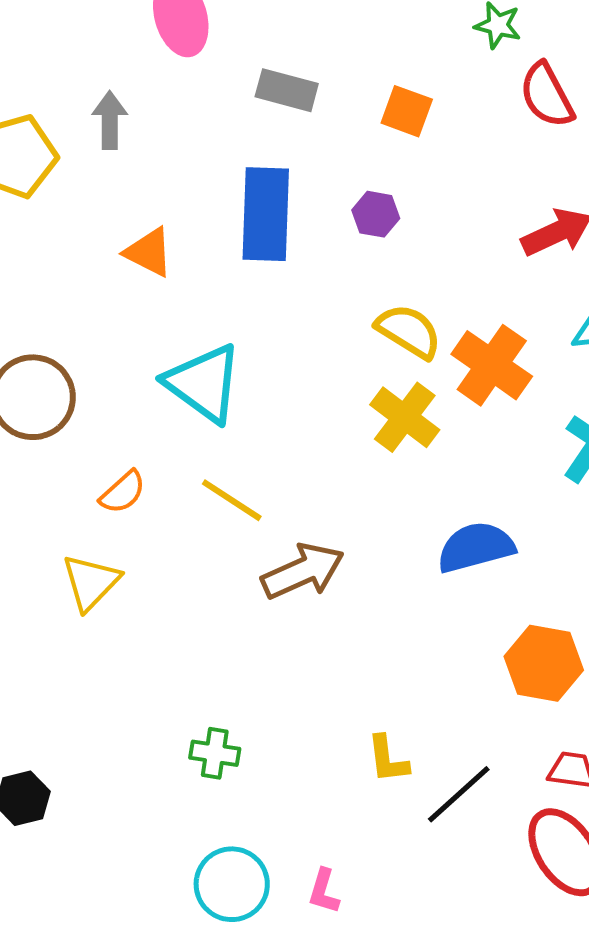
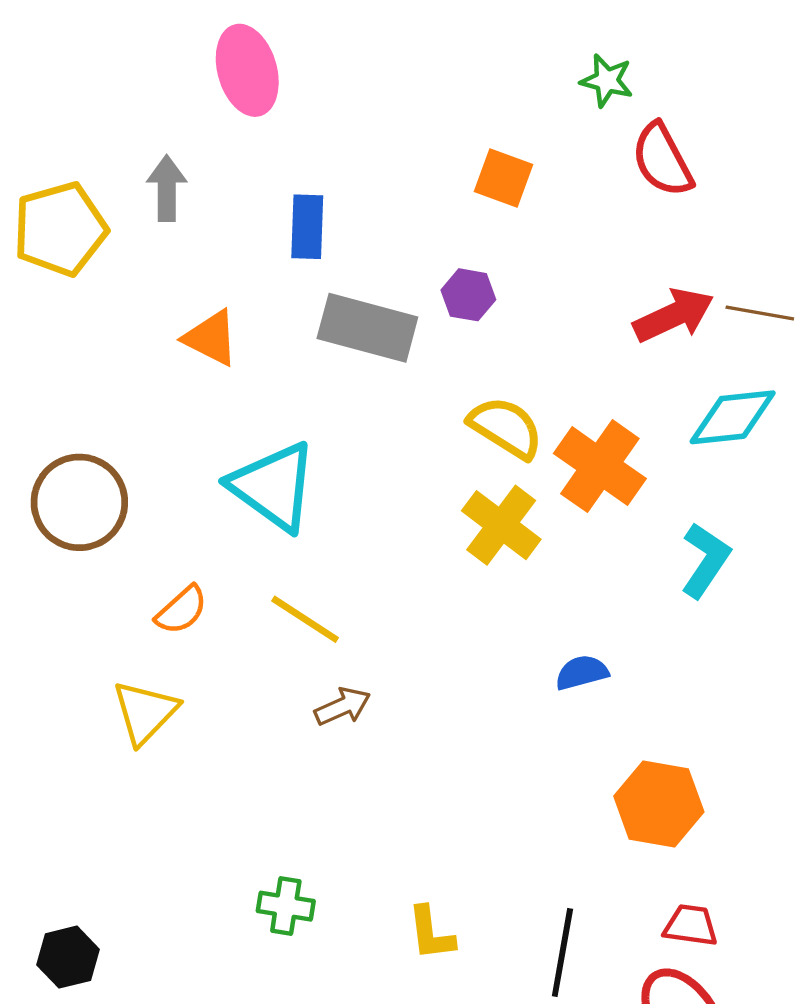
gray rectangle: (287, 90) -> (367, 328), moved, size x1.4
blue rectangle: (266, 214) -> (307, 227), moved, size x0.6
blue semicircle: (476, 547) -> (582, 672), size x0.6
brown arrow: (303, 571) -> (342, 706), moved, size x0.6
yellow L-shape: (388, 759) -> (431, 933), moved
black line: (459, 794) -> (562, 953), turned -38

